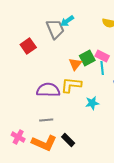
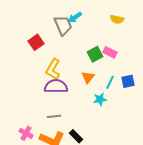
orange triangle: (75, 64) -> (88, 77), moved
cyan line: (102, 68) -> (110, 82), moved, turned 32
yellow L-shape: (71, 85) -> (53, 69), moved, turned -65

